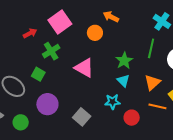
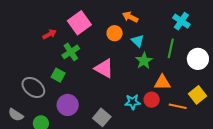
cyan triangle: (123, 81) -> (138, 41), moved
orange triangle: (152, 82) -> (162, 82), moved, turned 42
red circle: (132, 118) -> (152, 100), moved

